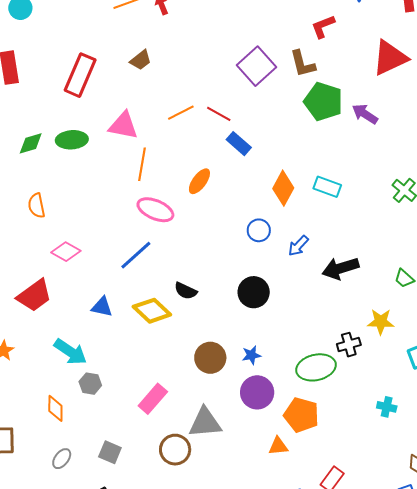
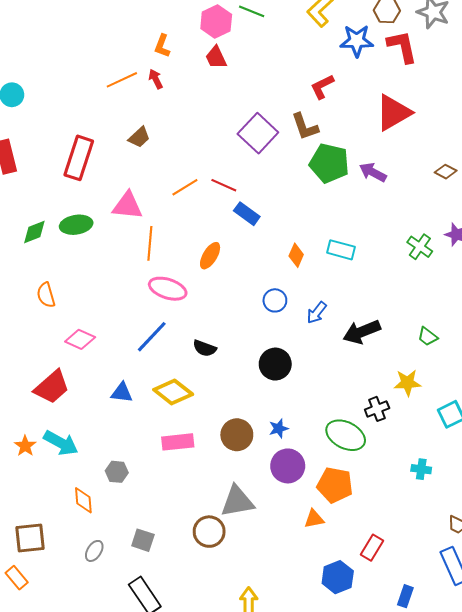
orange diamond: (283, 188) -> (296, 255), size x0.7
black semicircle: (186, 291) -> (205, 348), moved
cyan arrow: (70, 352) -> (61, 443), moved
green ellipse: (316, 367) -> (346, 435), turned 45
pink rectangle: (153, 399) -> (178, 442), moved, turned 48

